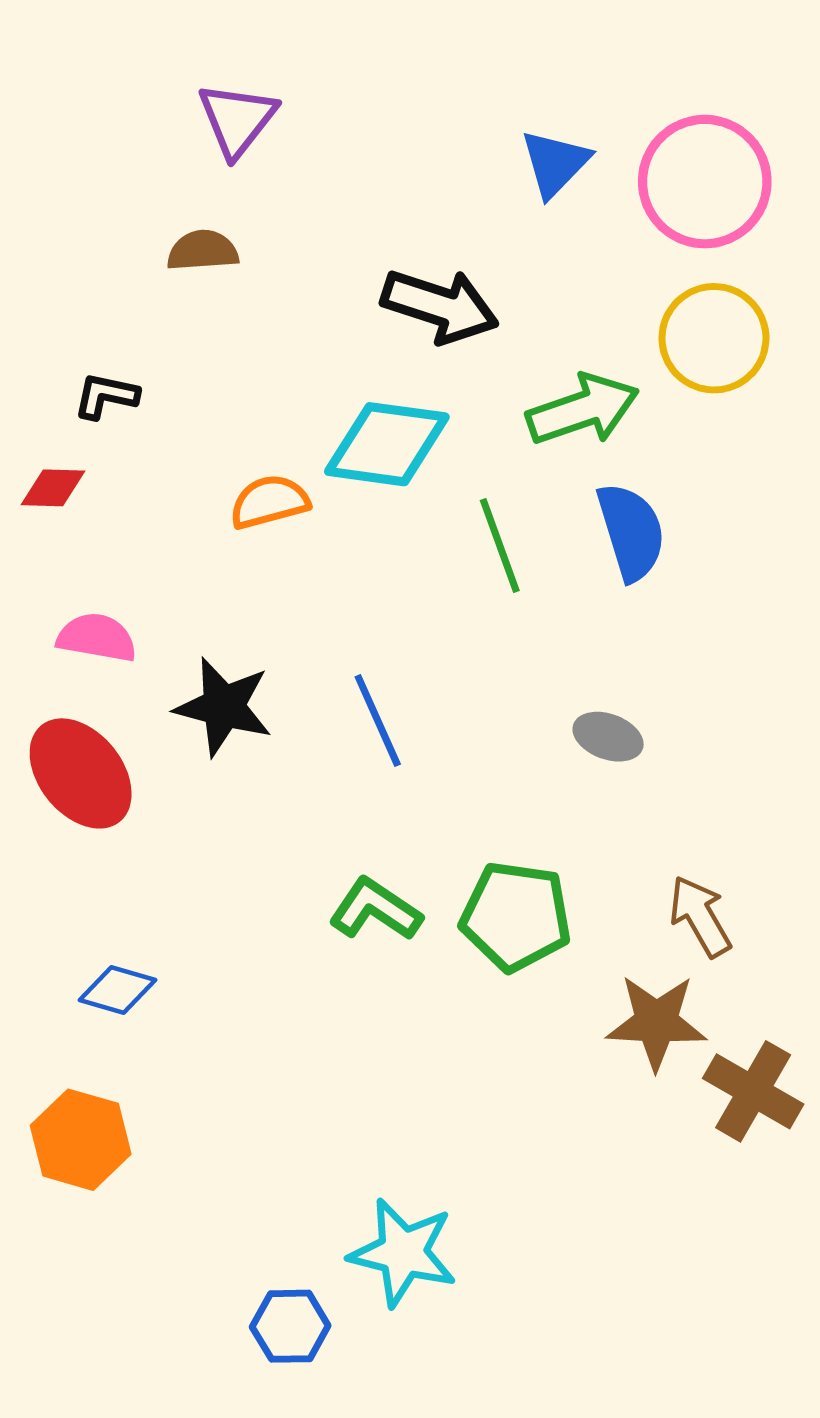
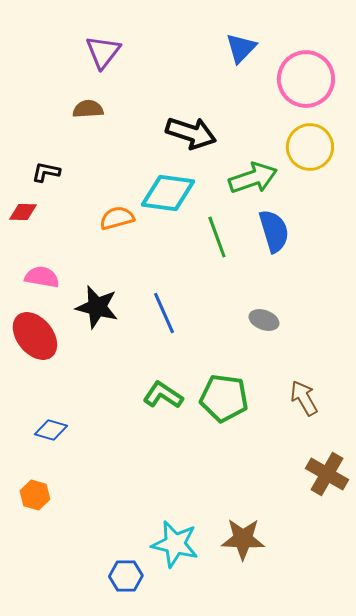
blue triangle: (555, 163) -> (241, 48), moved
brown star: (656, 1022) -> (243, 539), moved
orange hexagon: (81, 1140) -> (35, 495), size x0.7

